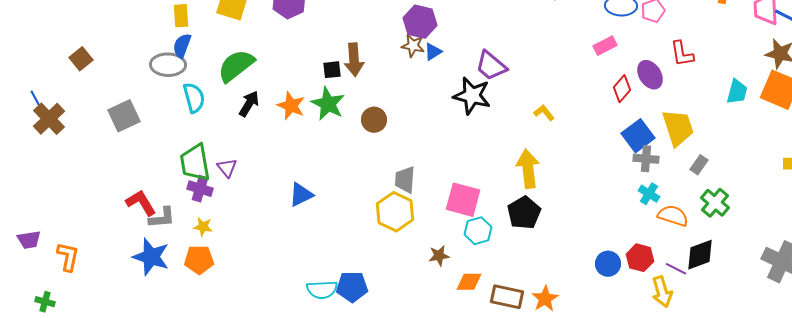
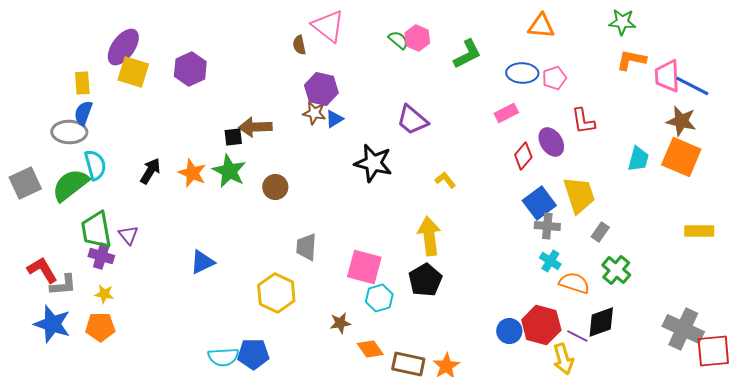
brown arrow: (354, 60) -> (255, 127), turned 92
green semicircle: (236, 66) -> (70, 185), moved
purple trapezoid: (491, 66) -> (412, 120), moved
yellow hexagon: (395, 212) -> (276, 293), moved
red hexagon: (640, 258) -> (541, 325), size x1.4
orange diamond: (469, 282) -> (370, 349), turned 56

